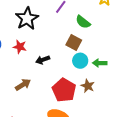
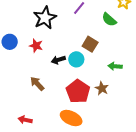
green semicircle: (83, 22) -> (109, 20), moved
cyan circle: (80, 61) -> (76, 59), moved
brown arrow: (23, 85) -> (37, 84), turned -105

